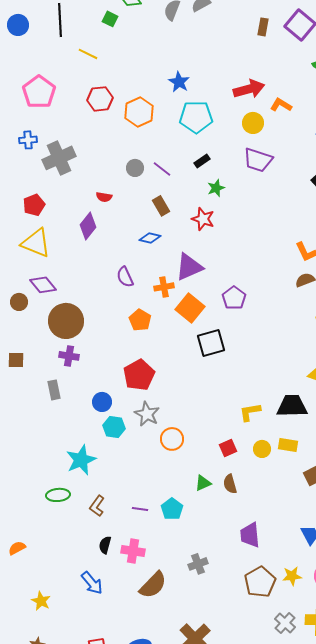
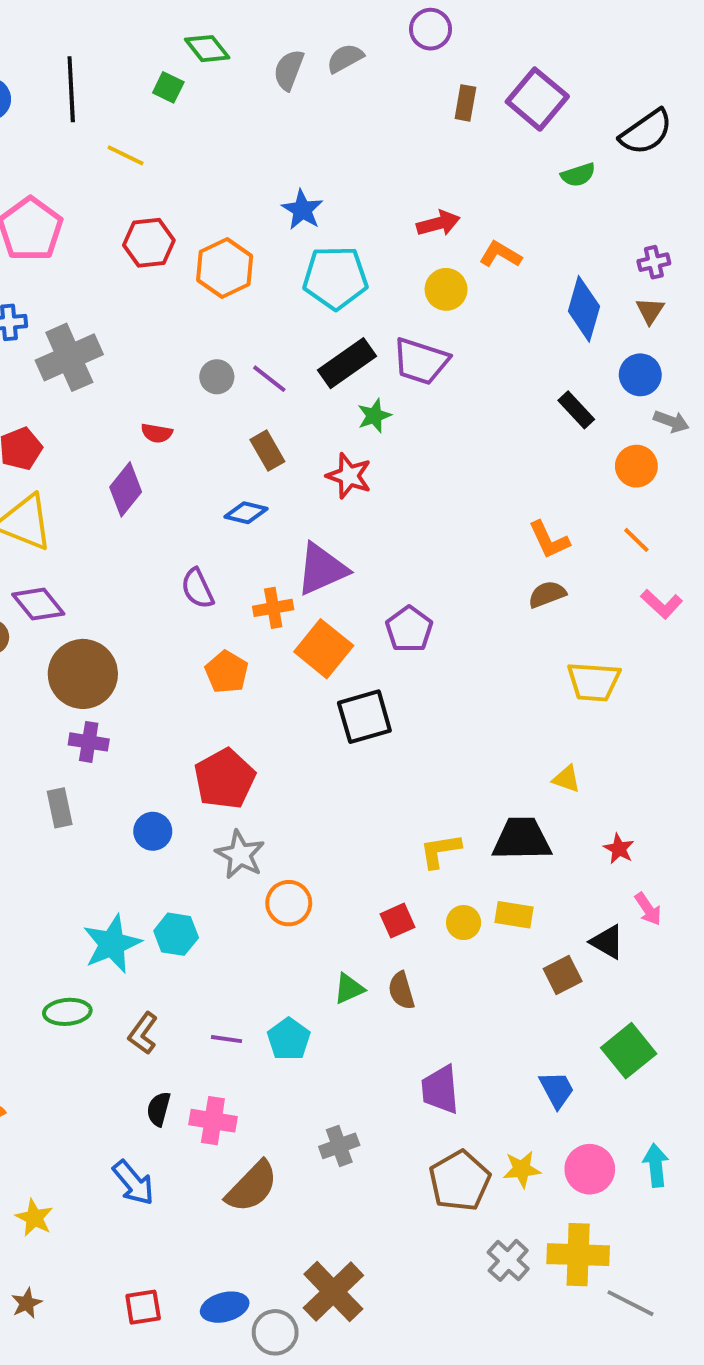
red arrow: (249, 89) -> (438, 223), size x0.7
purple trapezoid: (258, 160) -> (421, 361), moved
black rectangle: (202, 161) -> (347, 363), size x1.8
cyan hexagon: (114, 427) -> (176, 934), moved

